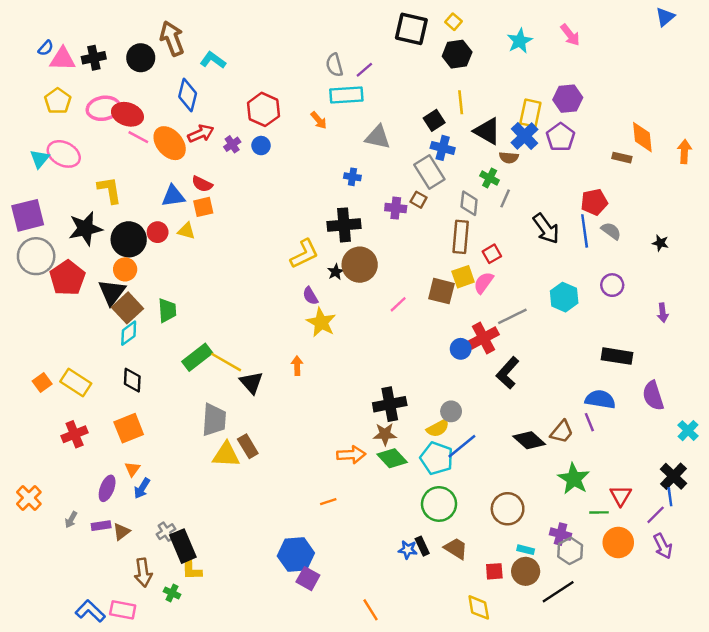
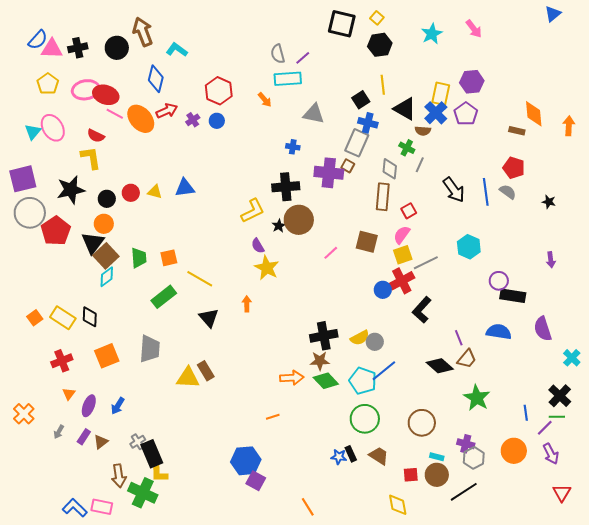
blue semicircle: (46, 48) -> (38, 40), size x1.5
pink ellipse: (64, 154) -> (53, 128), turned 32
gray rectangle: (429, 172) -> (357, 143), turned 56
red semicircle: (202, 184) -> (96, 136), moved
blue triangle: (173, 196) -> (185, 188), moved
red pentagon: (594, 202) -> (514, 168), moved, turned 30
orange square: (203, 207) -> (169, 258), moved
purple cross: (396, 208) -> (329, 173), size x1.6
black circle: (129, 239) -> (107, 199), size x0.6
yellow square: (463, 277) -> (403, 255), moved
purple circle: (612, 285) -> (499, 281), moved
yellow line: (226, 362) -> (200, 279), moved
black diamond: (132, 380) -> (90, 317), moved
gray trapezoid: (214, 420) -> (150, 349), moved
purple line: (589, 422) -> (459, 338), moved
yellow semicircle: (438, 428) -> (360, 338), moved
orange triangle: (132, 469) -> (69, 394), moved
red triangle: (621, 496) -> (562, 493), moved
blue line: (670, 497) -> (526, 413), moved
green line: (599, 512) -> (557, 417), moved
purple rectangle: (101, 526) -> (84, 437), turned -49
green cross: (172, 593) -> (143, 493), size x2.0

